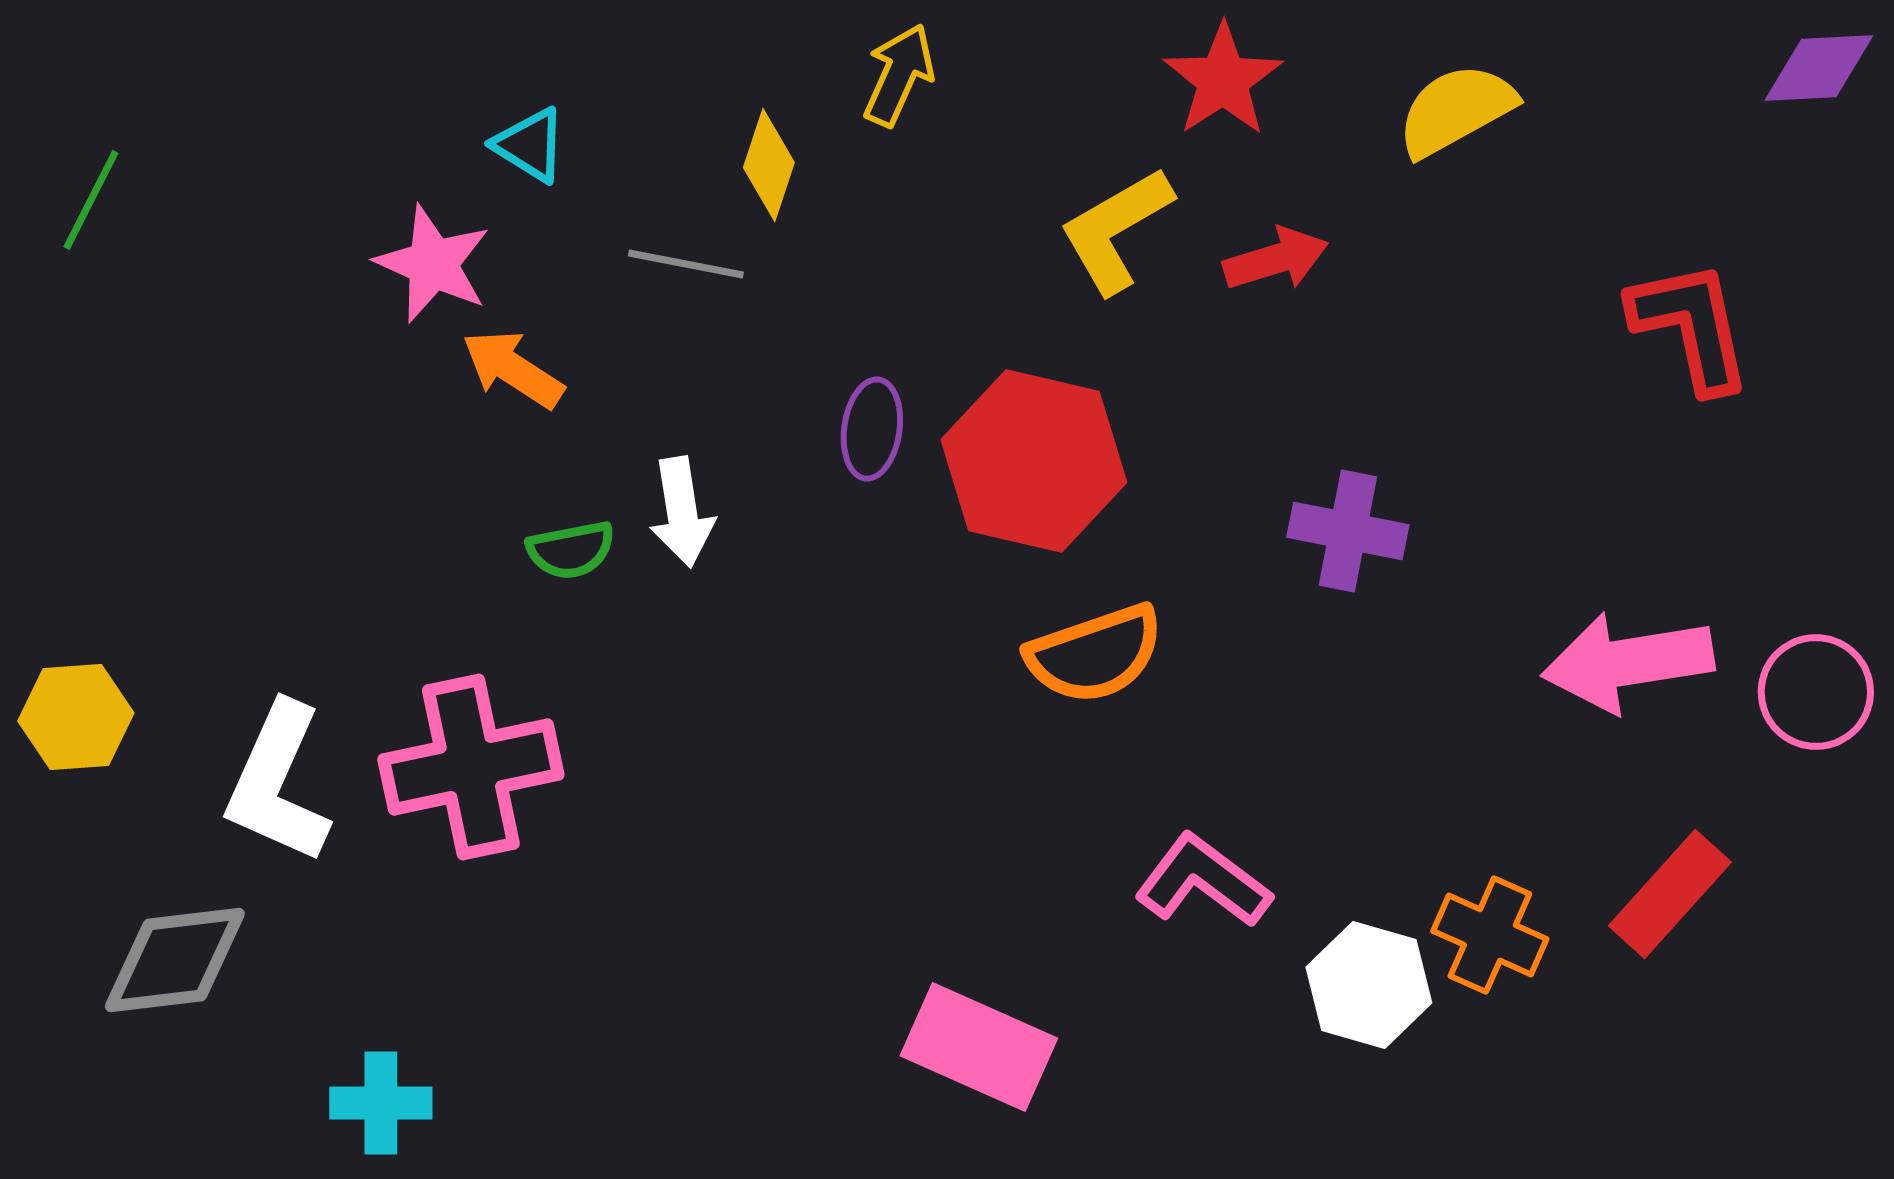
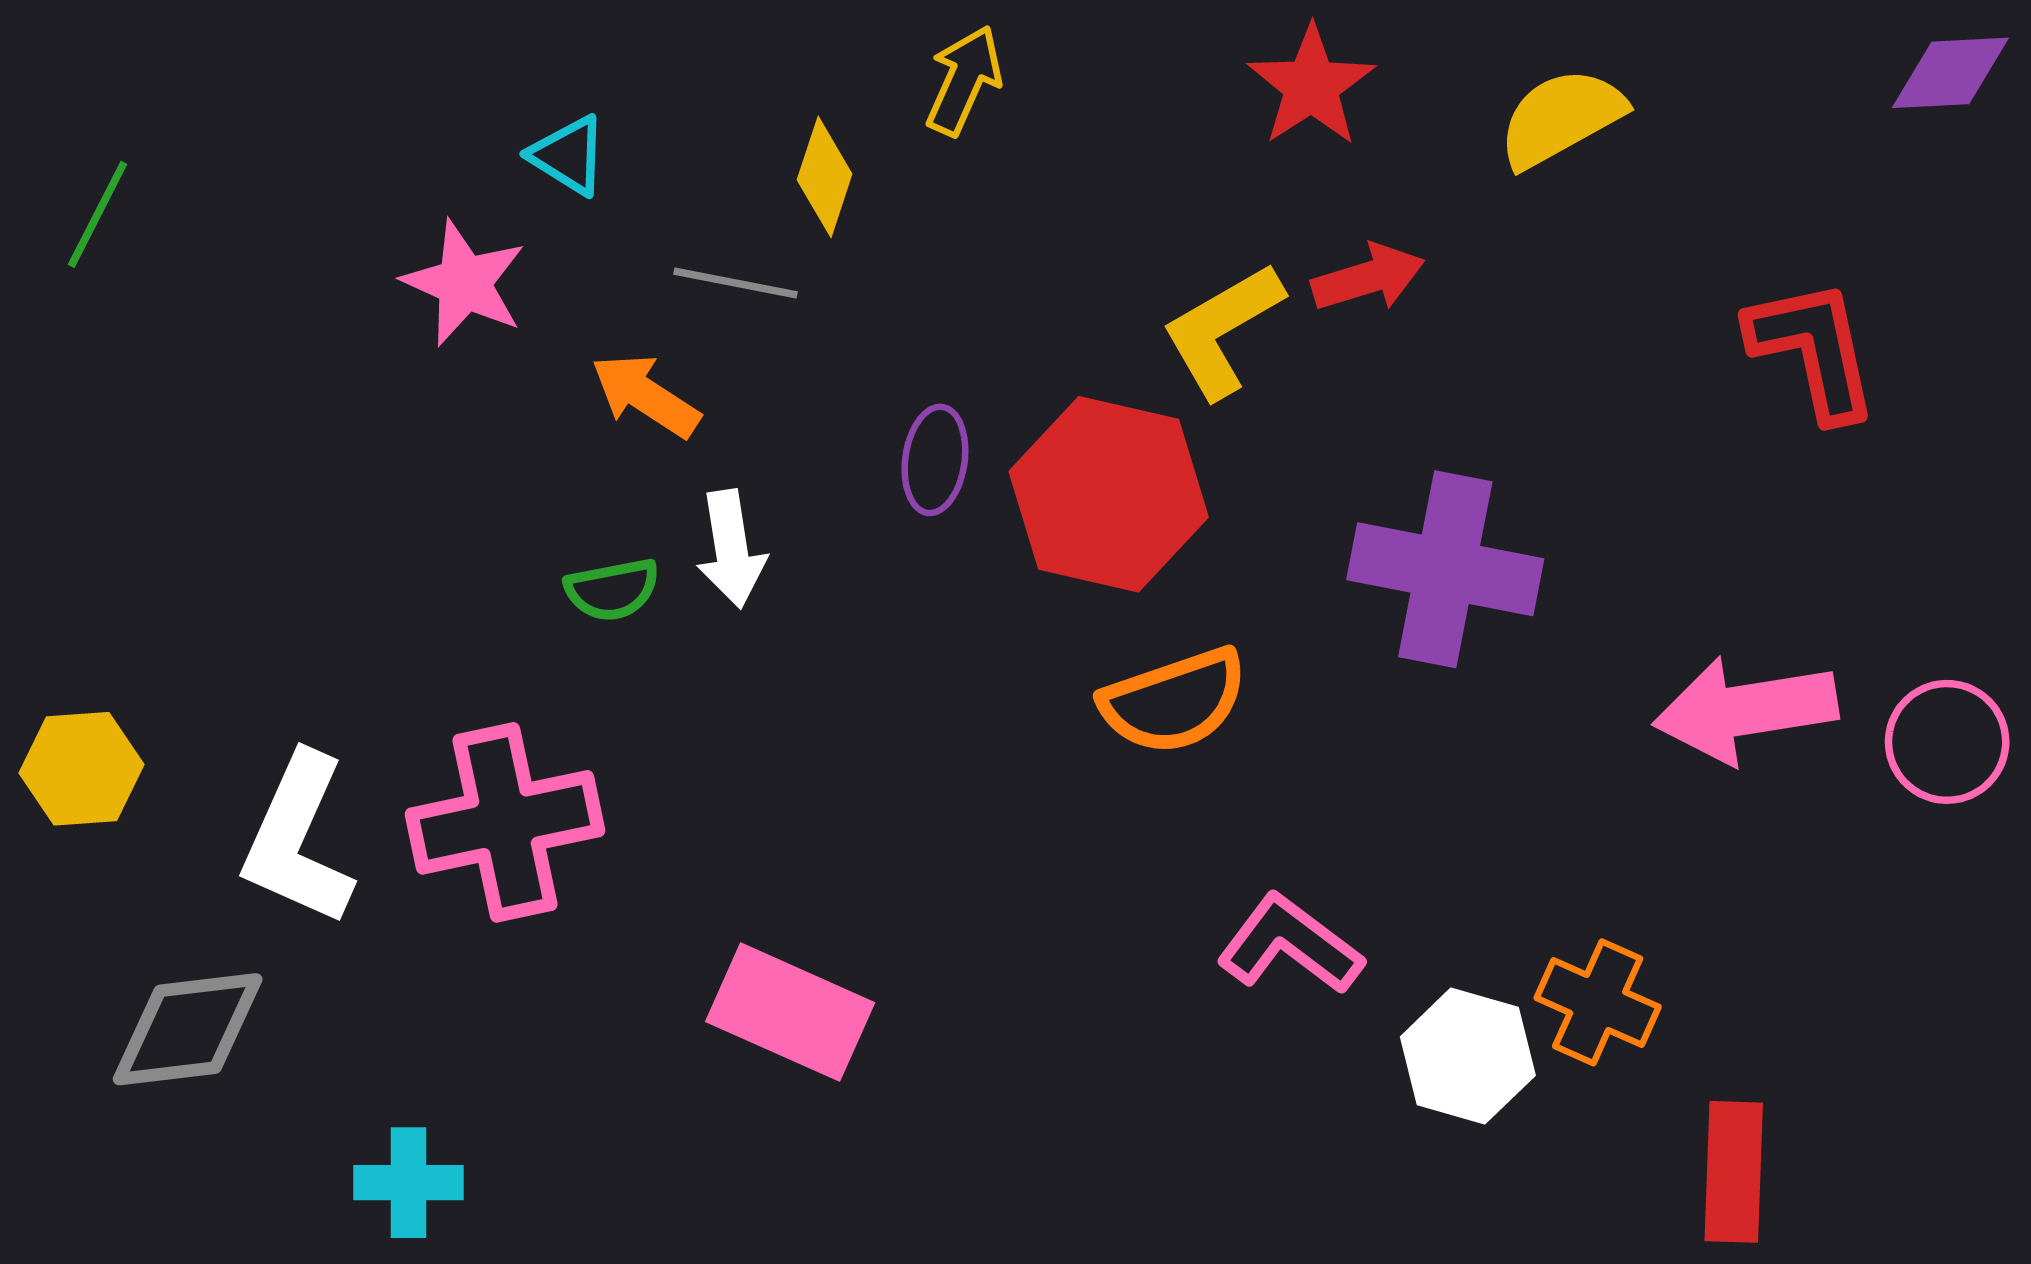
yellow L-shape: (1116, 230) -> (1222, 330), moved
orange arrow: (513, 369) -> (645, 396), moved
purple cross: (1348, 531) -> (1445, 569), size x1.5
red rectangle: (1670, 894) -> (1734, 1172), moved, turned -40
pink rectangle: (979, 1047) -> (790, 1012), moved

